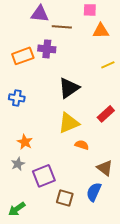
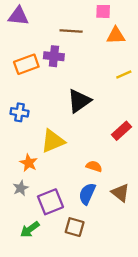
purple triangle: (40, 14) -> (18, 16), moved
yellow triangle: (69, 123) -> (53, 141), moved
blue semicircle: (94, 192) -> (87, 194), moved
green arrow: (17, 209) -> (30, 229), moved

